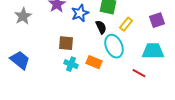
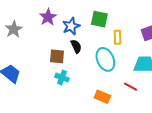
yellow rectangle: (126, 24) -> (117, 37), turned -40
black semicircle: (101, 27) -> (76, 46), moved
orange rectangle: (94, 62) -> (102, 97), moved

